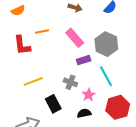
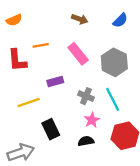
purple rectangle: (84, 60) -> (55, 81), moved
gray cross: (70, 82) -> (86, 96), moved

